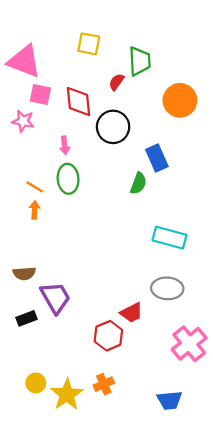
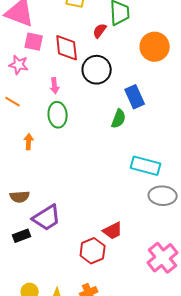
orange line: (35, 187) -> (13, 102), moved
gray ellipse: (167, 288) -> (163, 196), moved
purple trapezoid: (55, 298) -> (47, 218), turned 88

